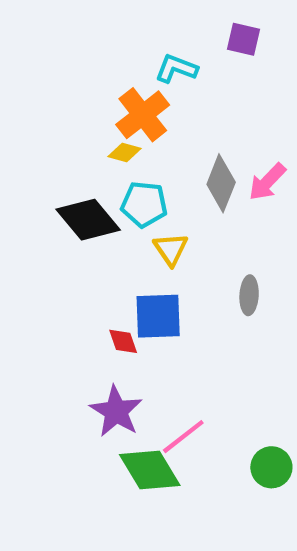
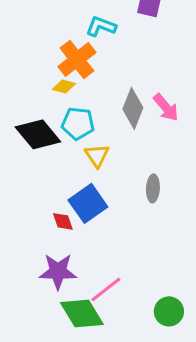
pink arrow: (267, 182) -> (166, 107), turned -84
blue square: (158, 316) -> (88, 203), turned -33
purple star: (116, 411) -> (58, 271), turned -30

